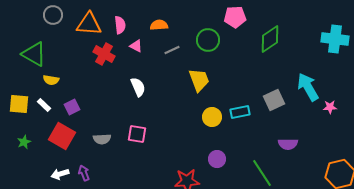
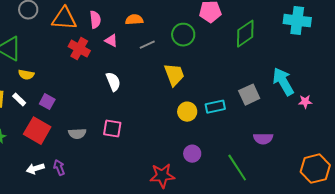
cyan cross: (335, 39) -> (297, 21), moved
purple square: (72, 107) -> (47, 102), turned -35

